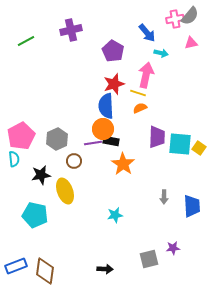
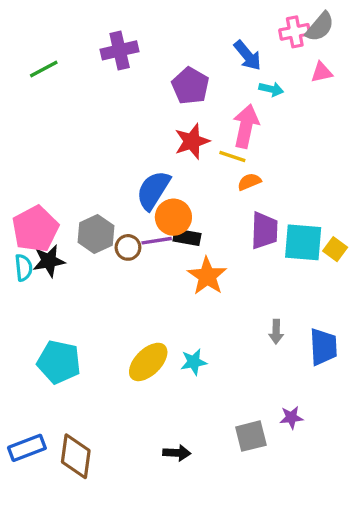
blue semicircle: (106, 106) -> (153, 190), moved, turned 35
orange semicircle: (140, 108) -> (249, 182), moved
brown circle: (74, 161) -> (128, 247), moved
black star: (41, 175) -> (49, 261), moved
yellow ellipse: (65, 191) -> (148, 362), moved, turned 65

